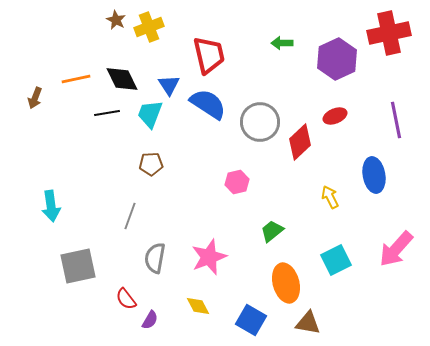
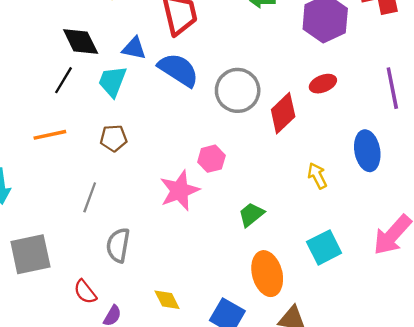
orange line: (76, 79) -> (50, 135), moved
blue triangle: (169, 85) -> (134, 48), turned -45
black line: (107, 113) -> (63, 80), turned -50
pink star: (209, 257) -> (180, 191), moved

